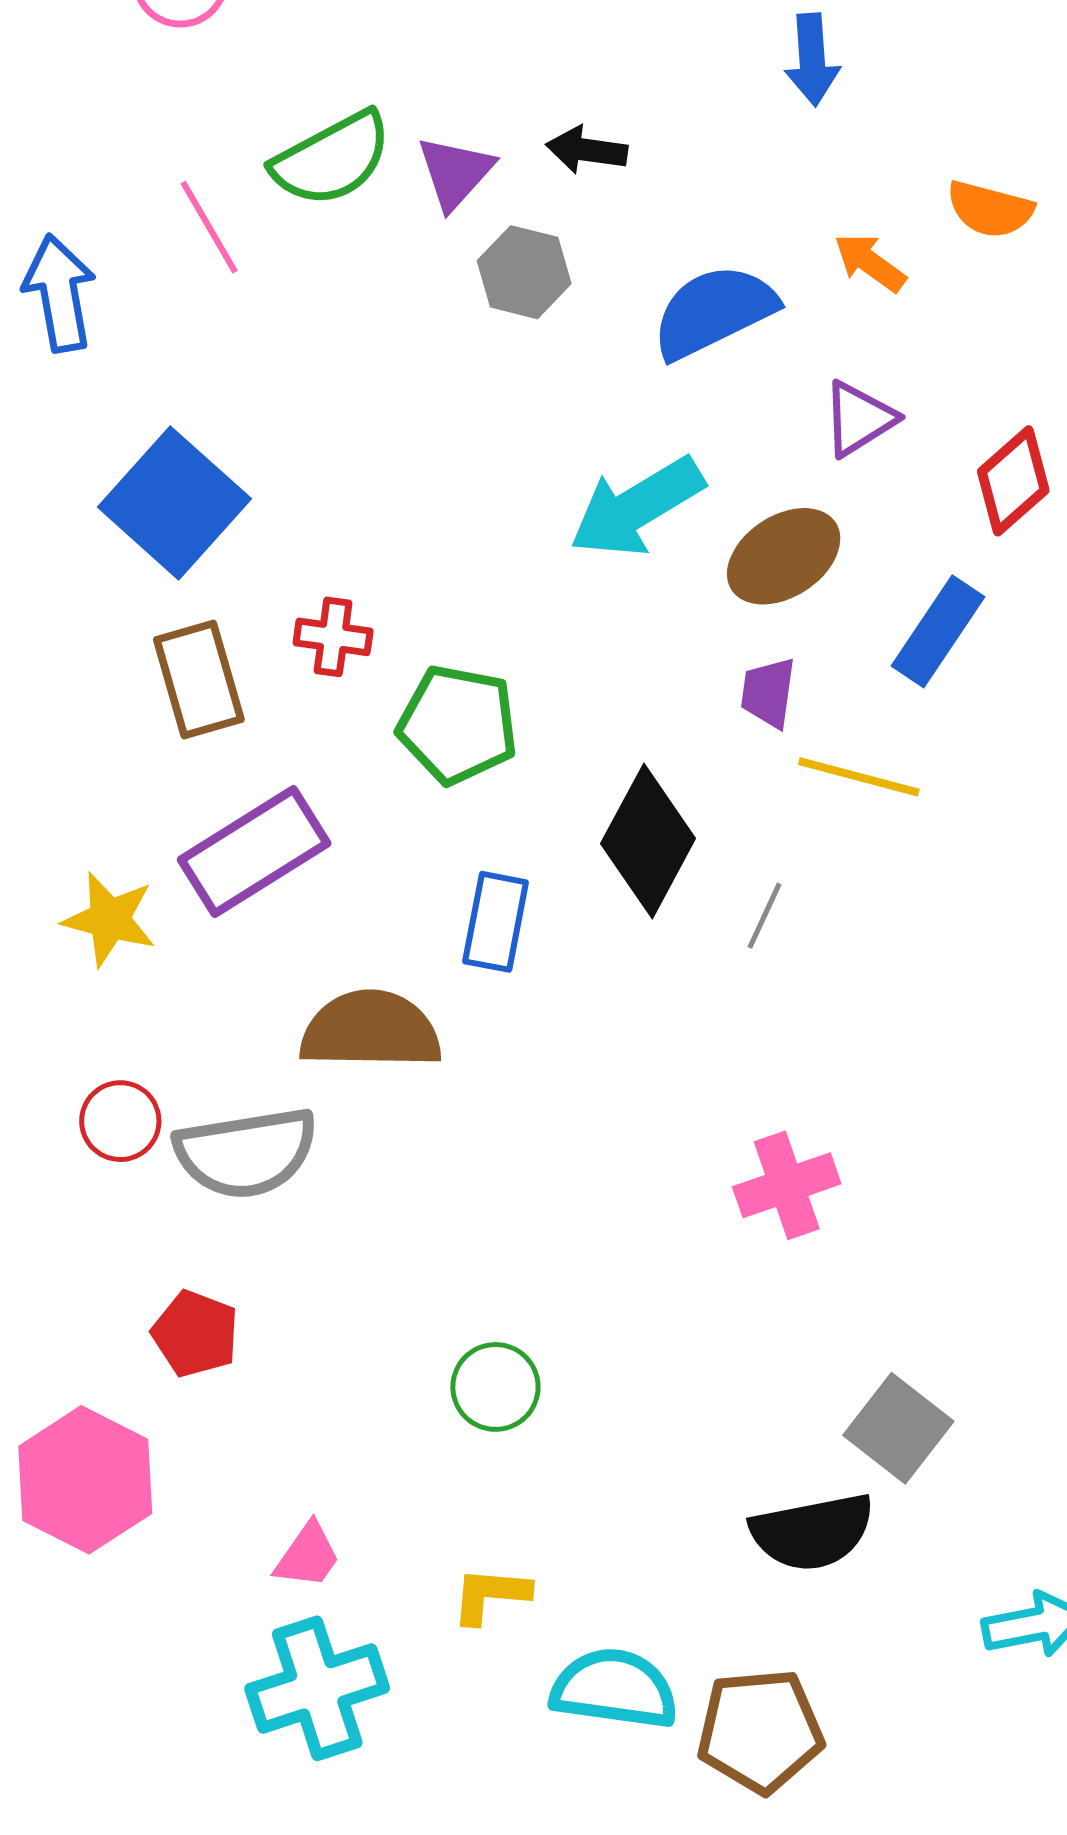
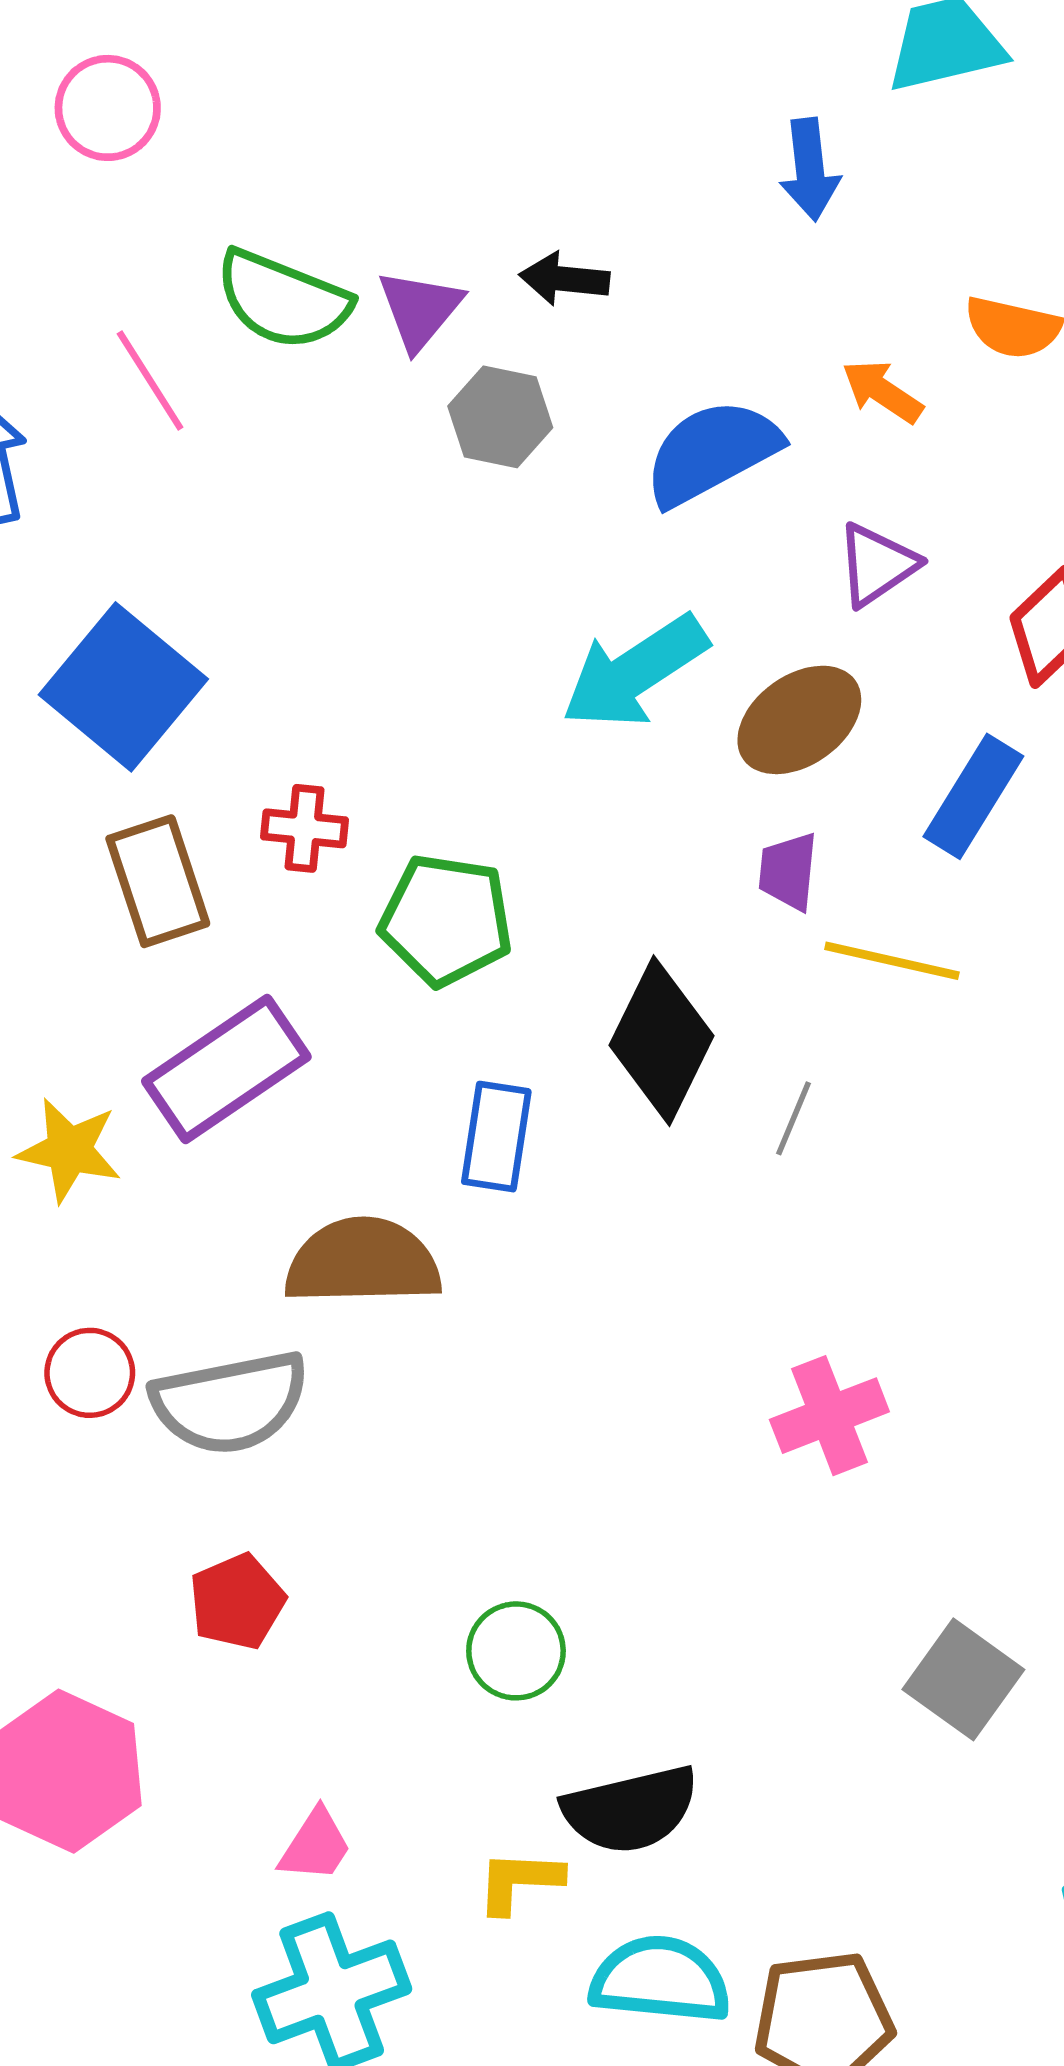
green semicircle: (332, 159) -> (283, 300), turned 52
red pentagon: (195, 1334) -> (237, 1602), moved, turned 30
black semicircle: (812, 1532) -> (630, 1810), moved

